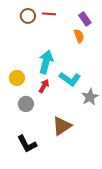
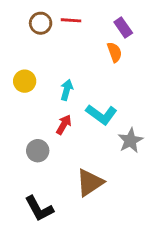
cyan arrow: (46, 62) -> (67, 90), size x0.6
yellow circle: (17, 78) -> (25, 81), moved

